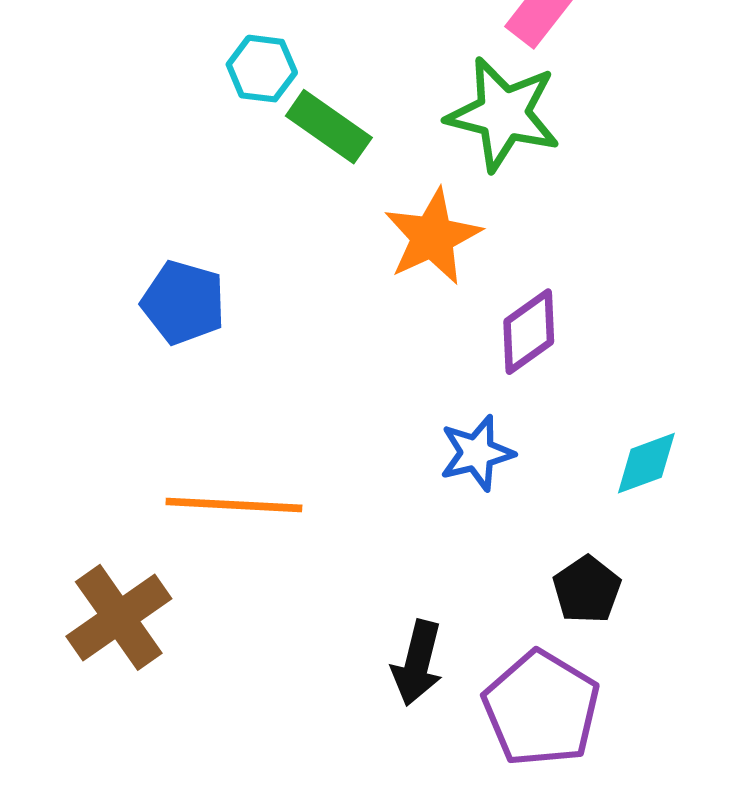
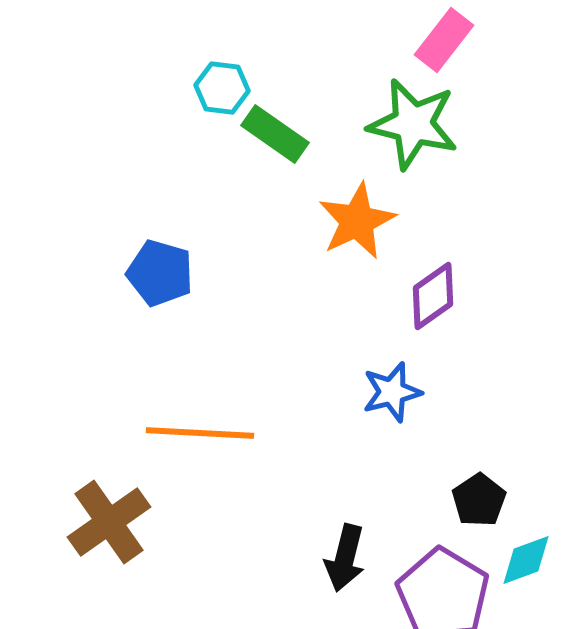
cyan diamond: (646, 463) -> (526, 560), moved

